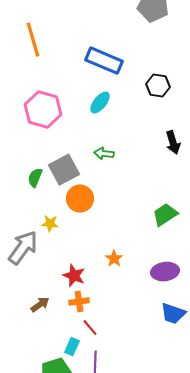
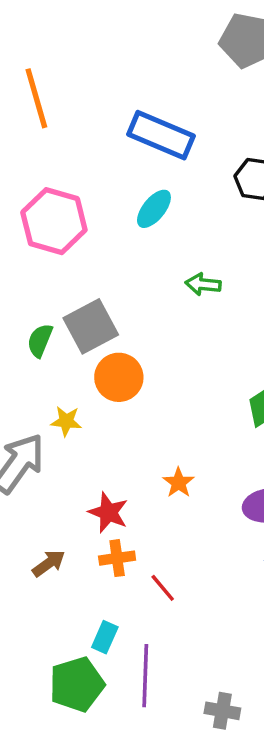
green arrow: (104, 154) -> (203, 284), moved
red line: (90, 328) -> (163, 588), moved

